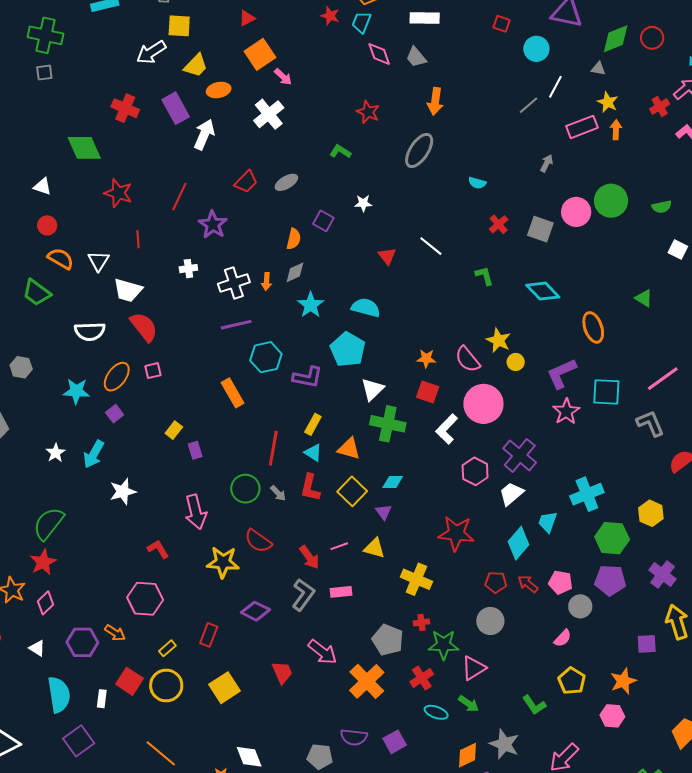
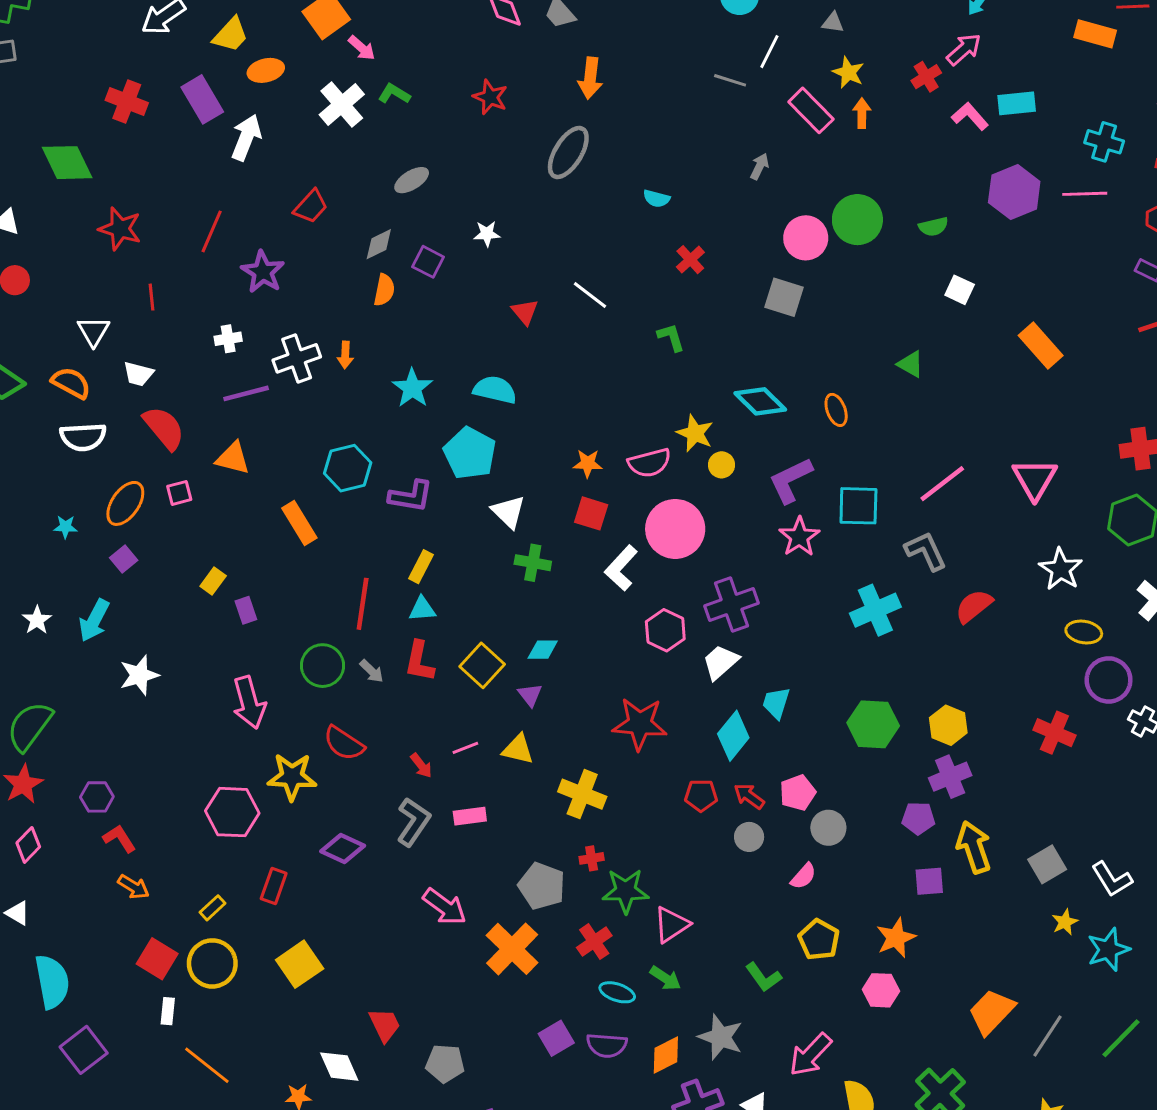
gray line: (528, 105) -> (730, 80), turned 60
pink rectangle: (582, 127) -> (811, 110), turned 68
green L-shape: (340, 152) -> (394, 94), moved
gray ellipse: (286, 182) -> (412, 180), moved
gray square: (540, 229) -> (784, 297), moved
orange semicircle: (61, 259) -> (71, 383), moved
gray diamond: (295, 272) -> (379, 244), moved
white trapezoid: (128, 290) -> (138, 374), size x0.7
cyan diamond: (543, 291) -> (760, 401), moved
purple line: (236, 325) -> (246, 393), moved
orange ellipse: (593, 327) -> (836, 410), size x0.7
pink semicircle: (468, 359) -> (649, 463), turned -64
white triangle: (372, 389) -> (508, 512), turned -30
cyan star: (76, 391) -> (65, 527), size x0.6
green cross: (388, 424) -> (533, 563), size x0.7
orange triangle: (349, 449) -> (233, 458), moved
cyan triangle: (313, 453) -> (422, 609), turned -36
purple cross: (520, 455) -> (731, 605), turned 32
cyan cross: (587, 494) -> (875, 610), moved
yellow hexagon: (651, 513) -> (948, 725), moved
red L-shape: (158, 549) -> (119, 839), moved
red arrow: (309, 557) -> (421, 766), size x0.7
purple cross: (662, 574) -> (950, 777), turned 32
purple pentagon: (610, 580) -> (918, 818), moved, size x0.7
pink pentagon: (560, 582) -> (798, 793), turned -30
pink hexagon: (145, 599) -> (232, 812), moved
gray circle: (490, 621) -> (749, 837), moved, size x0.7
purple hexagon: (82, 642) -> (97, 797), moved, size x0.7
red trapezoid: (282, 673) -> (385, 1025), moved
white rectangle: (102, 699) -> (168, 1011), moved
purple semicircle: (354, 737) -> (607, 1045), moved

